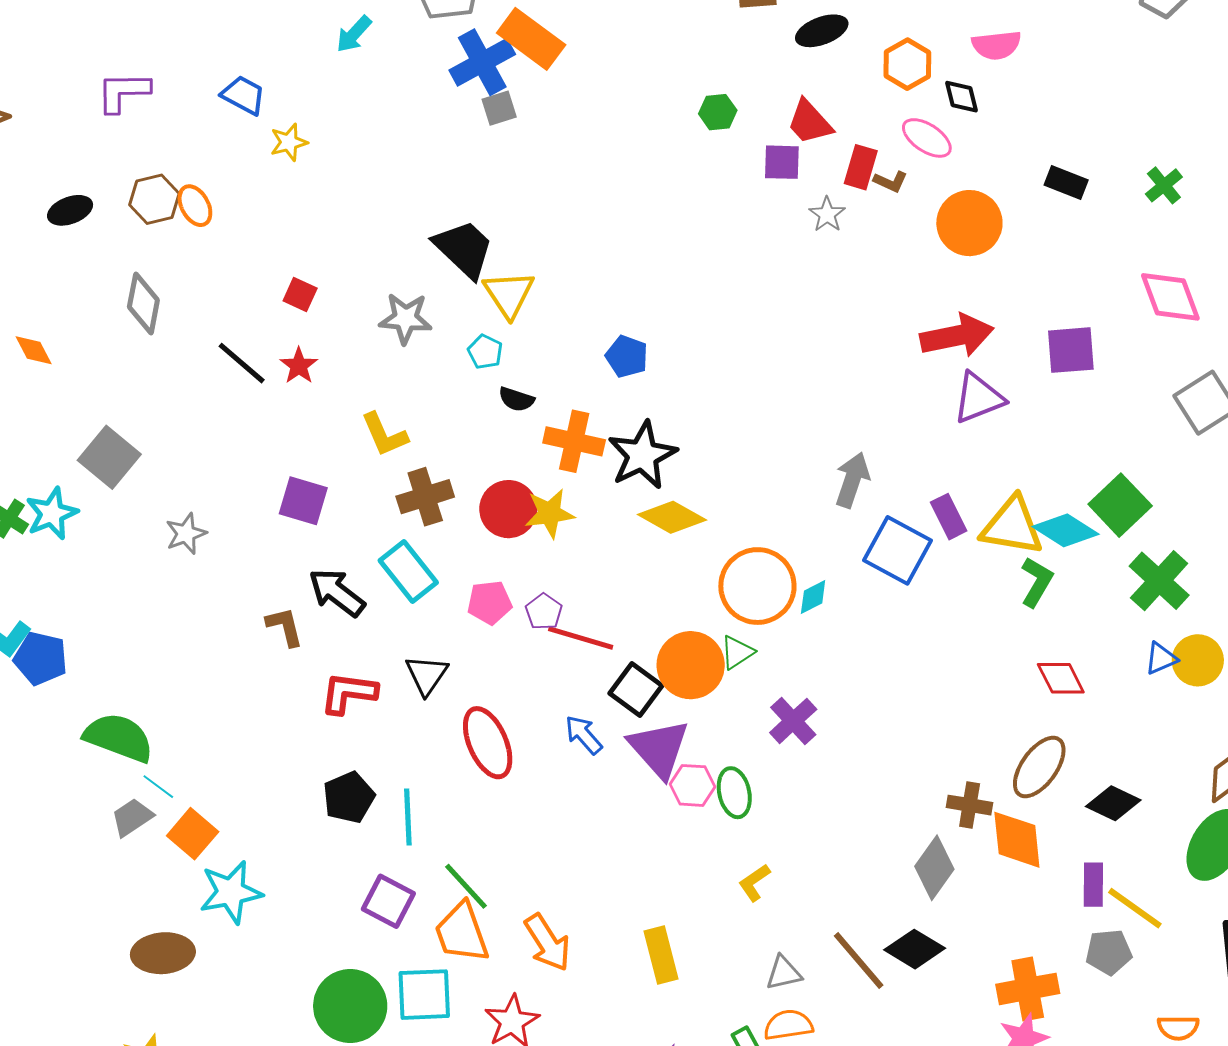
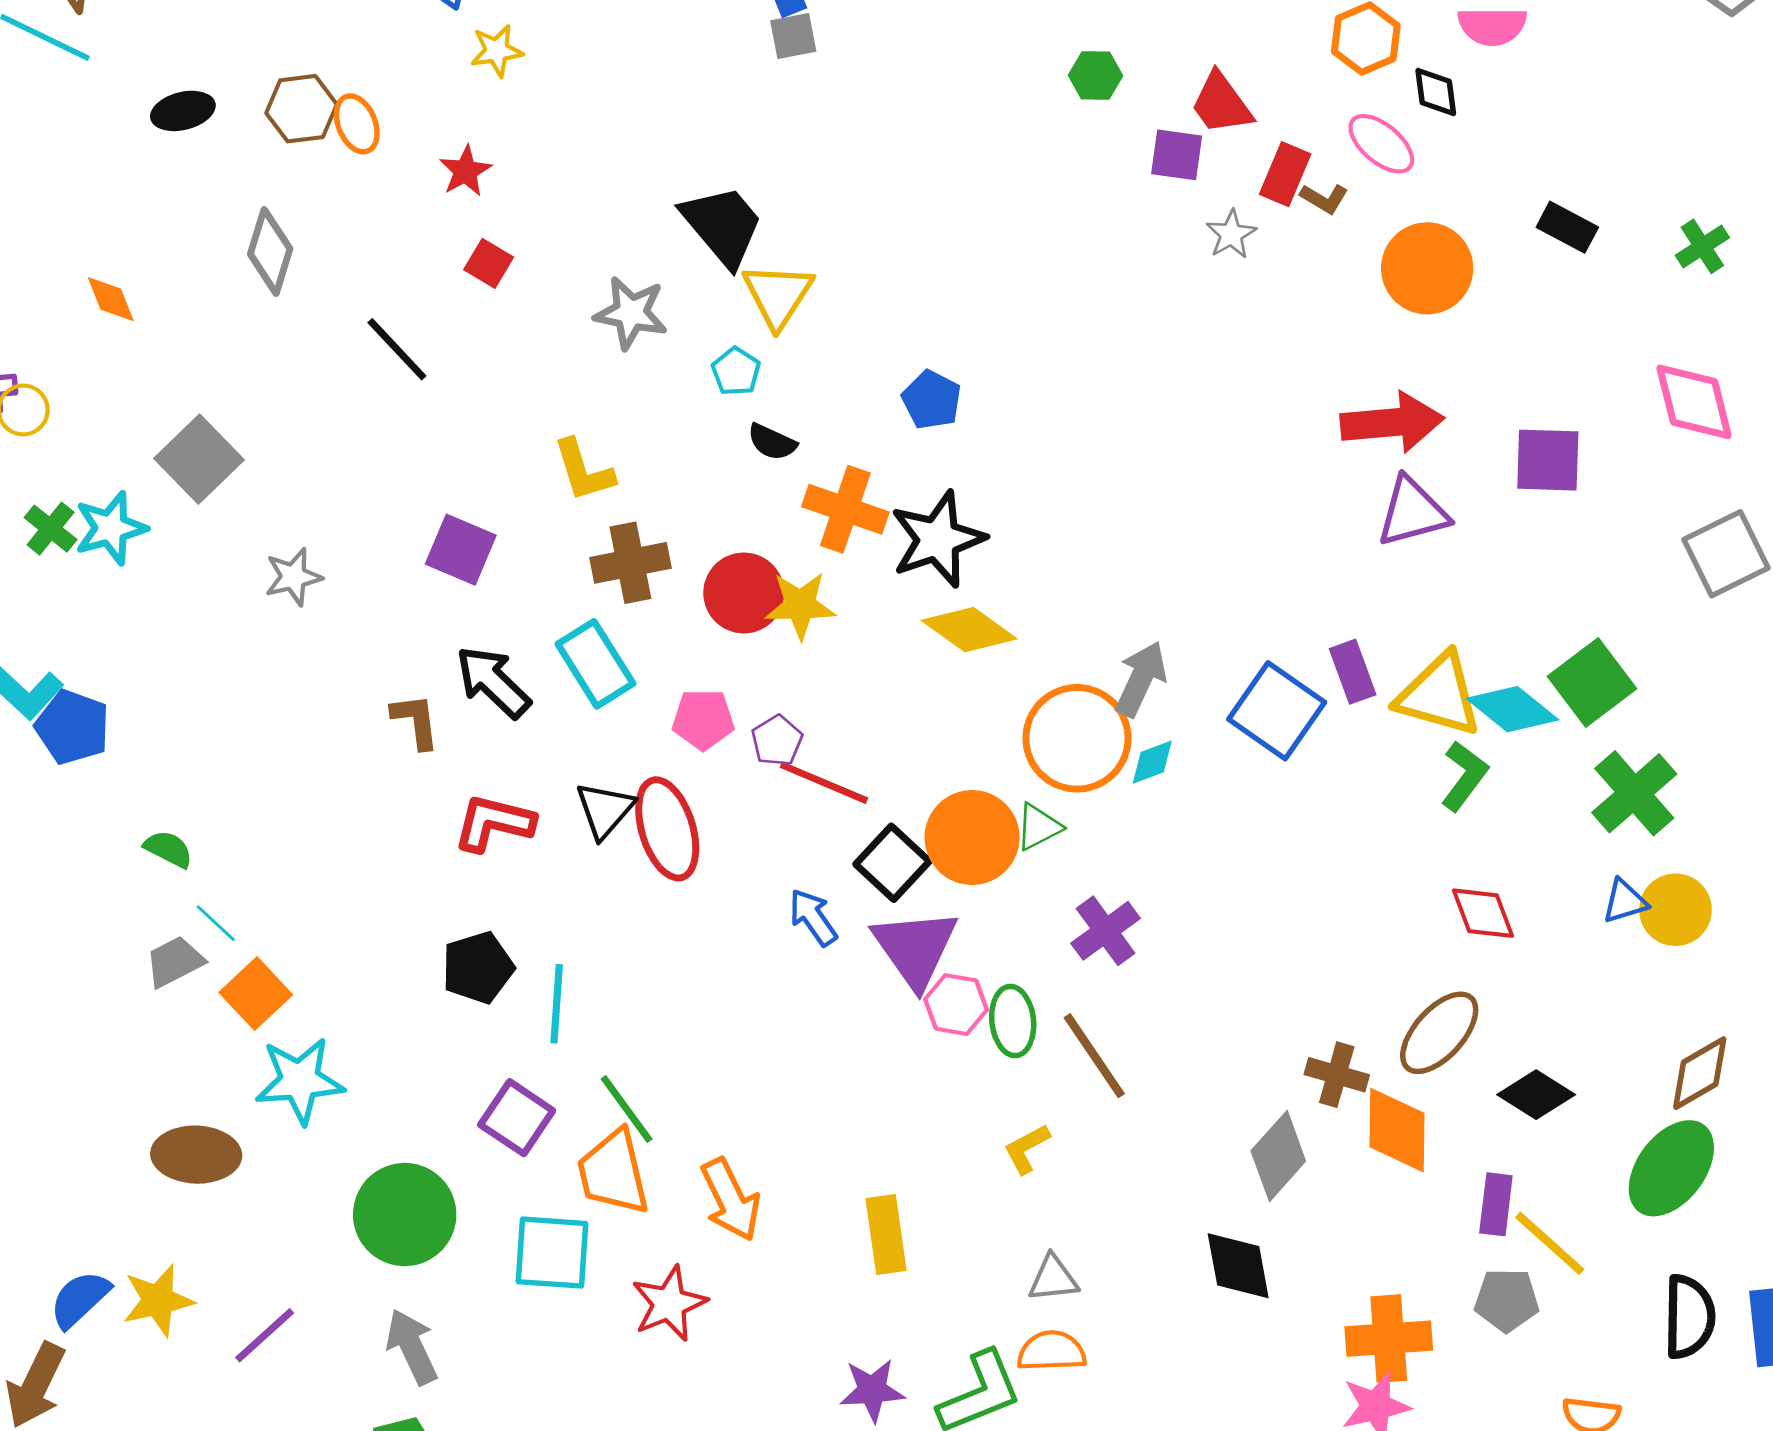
red star: (299, 366) -> (465, 171), moved
gray arrow: (852, 480) -> (1141, 679), moved
green semicircle: (119, 738) -> (168, 849), size x0.5
red ellipse: (488, 743) -> (667, 829), moved
black diamond: (915, 949) -> (1238, 1266), turned 42
brown line: (859, 960) -> (1094, 1056), moved
green circle: (350, 1006) -> (405, 1215), moved

